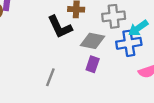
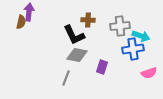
cyan arrow: (138, 28) -> (141, 36), turned -126
gray diamond: (93, 41) -> (77, 55), moved

